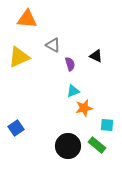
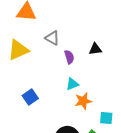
black triangle: (96, 56) -> (95, 49), turned -32
blue square: (16, 128) -> (30, 97), moved

